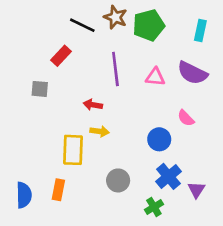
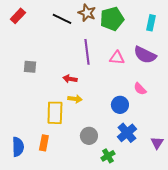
red rectangle: (61, 56) -> (18, 16), moved
purple triangle: (196, 190) -> (157, 143), moved
green cross: (154, 207) -> (108, 156), moved

